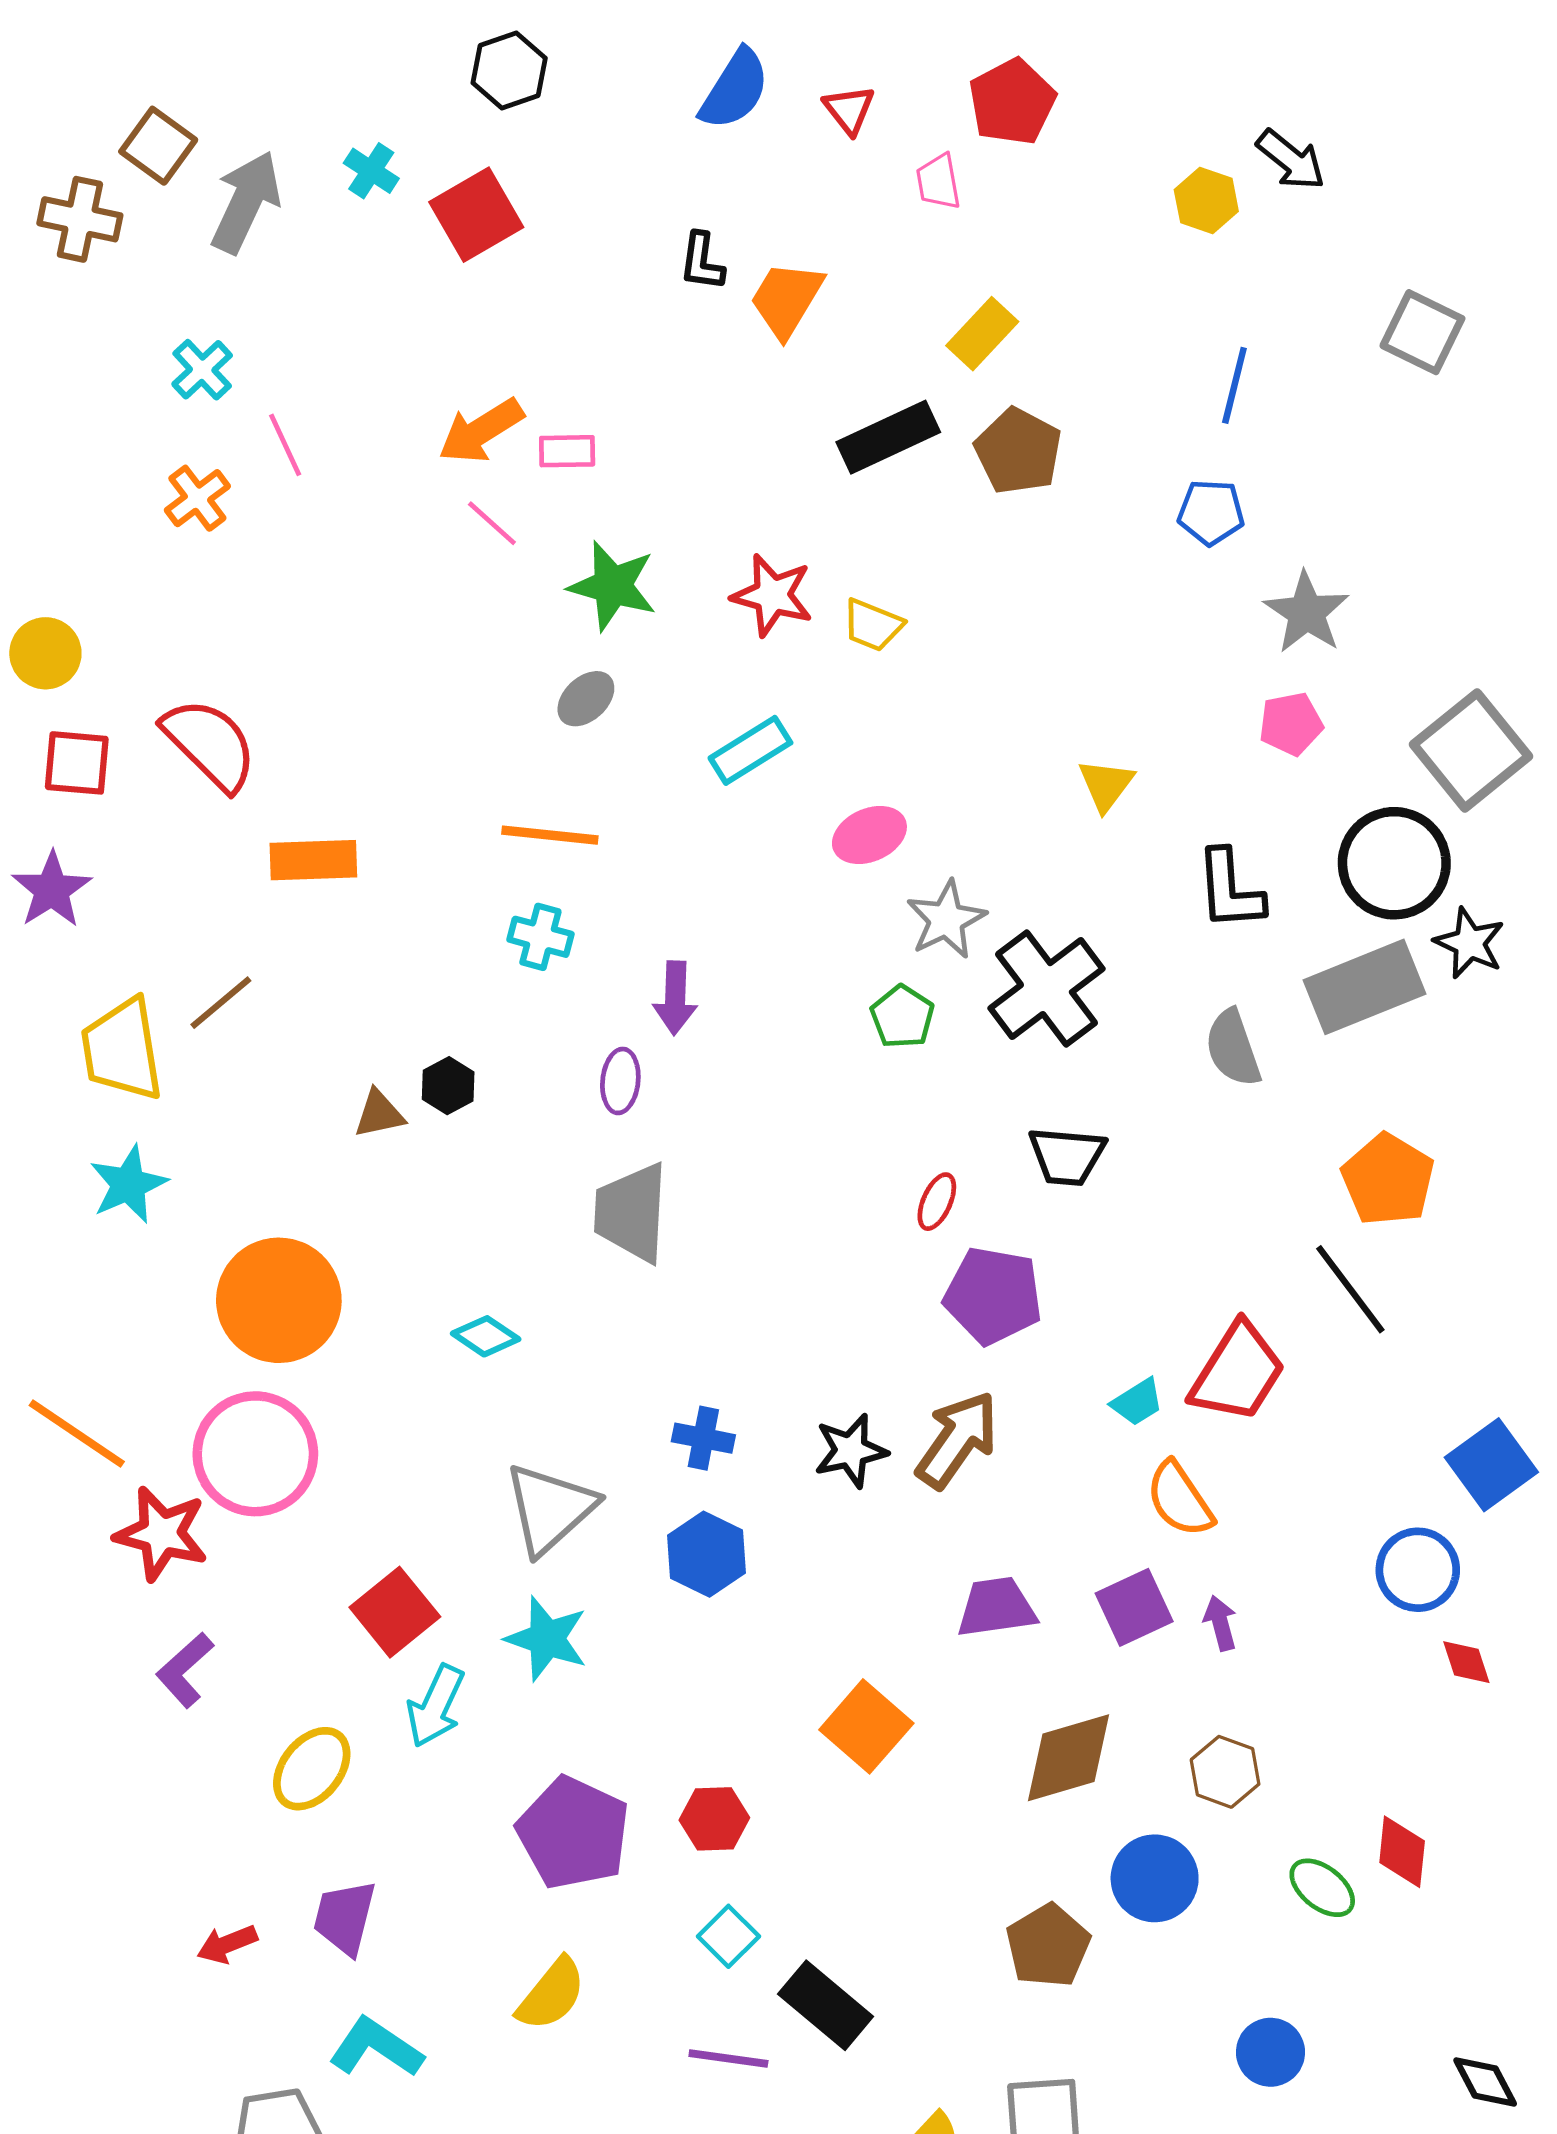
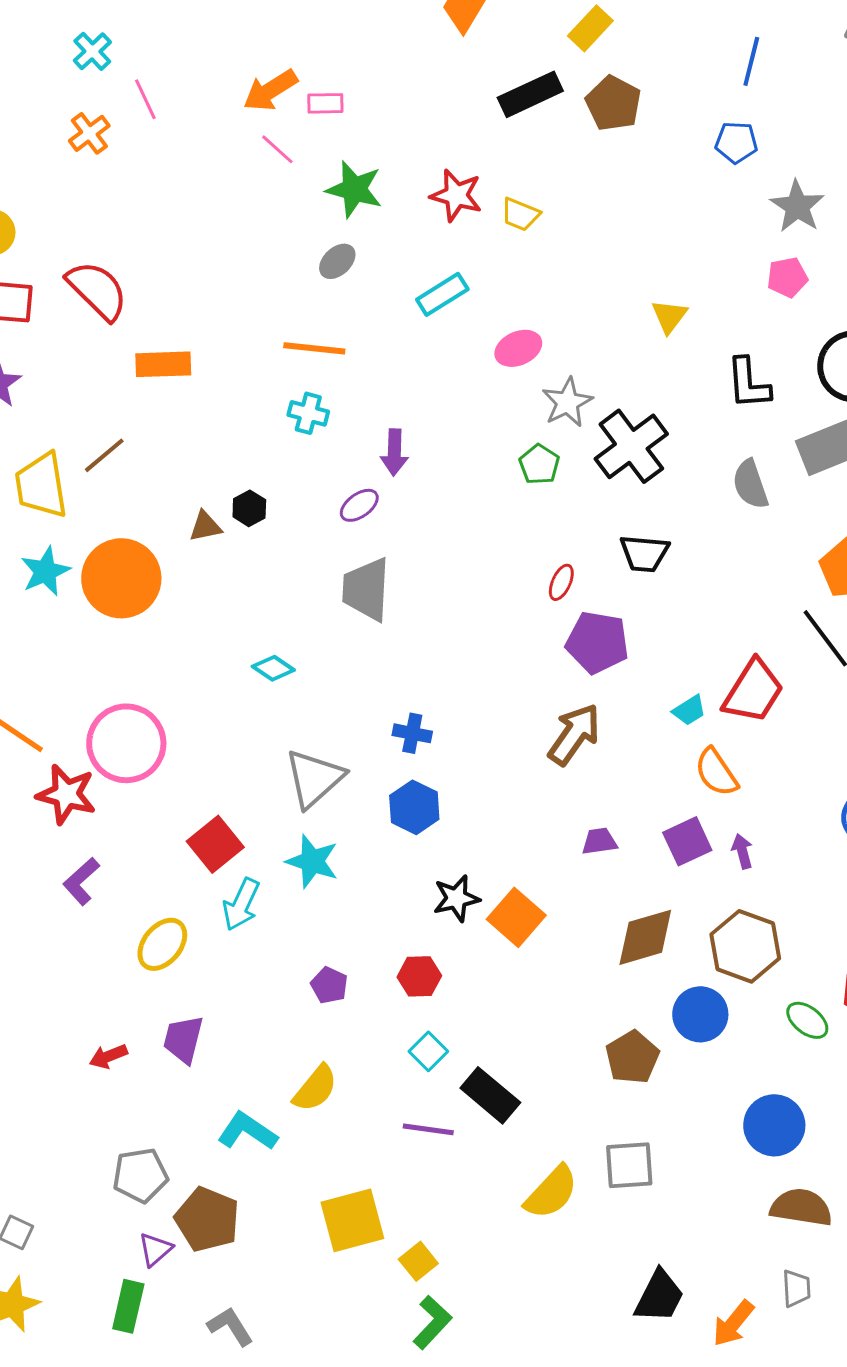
purple ellipse: (620, 1081) -> (359, 505), turned 48
orange circle: (279, 1300) -> (121, 578), moved
black star: (851, 1451) -> (456, 898), moved
purple trapezoid: (996, 1607) -> (599, 841), size x0.7
brown hexagon: (1225, 1772) -> (745, 946), size x1.6
purple pentagon: (573, 1833) -> (329, 985), size x0.5
cyan L-shape: (376, 2048) -> (247, 1131), moved
blue circle: (1271, 2052) -> (774, 1125), size x1.4

